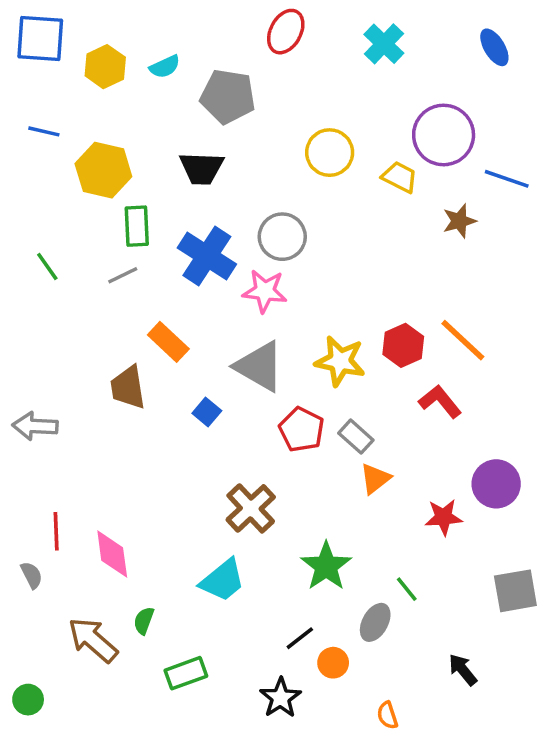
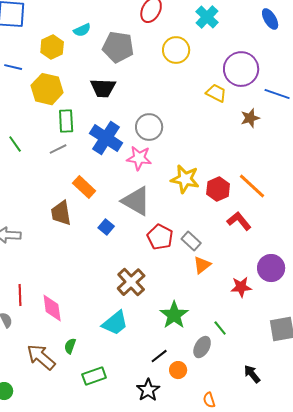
yellow hexagon: (105, 67) -> (52, 47), moved
yellow circle: (330, 153) -> (176, 50), moved
yellow star: (340, 361) -> (185, 179), moved

